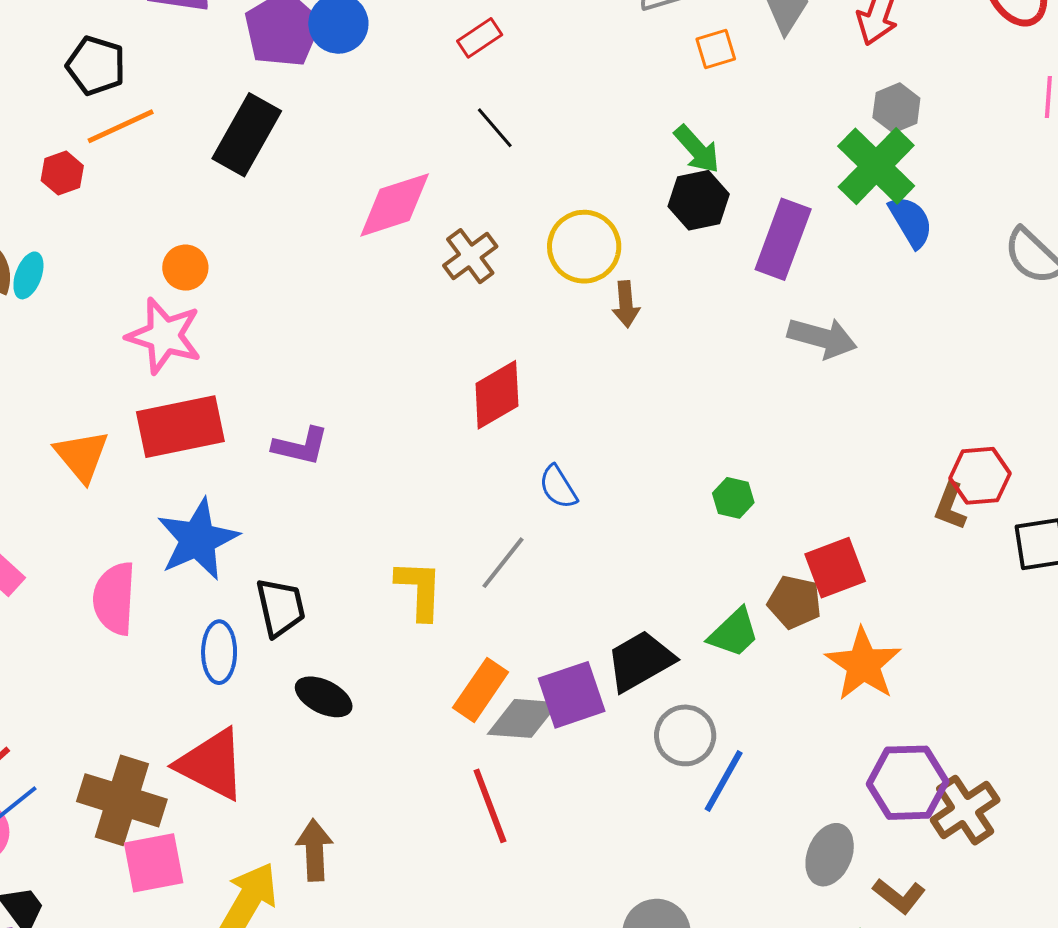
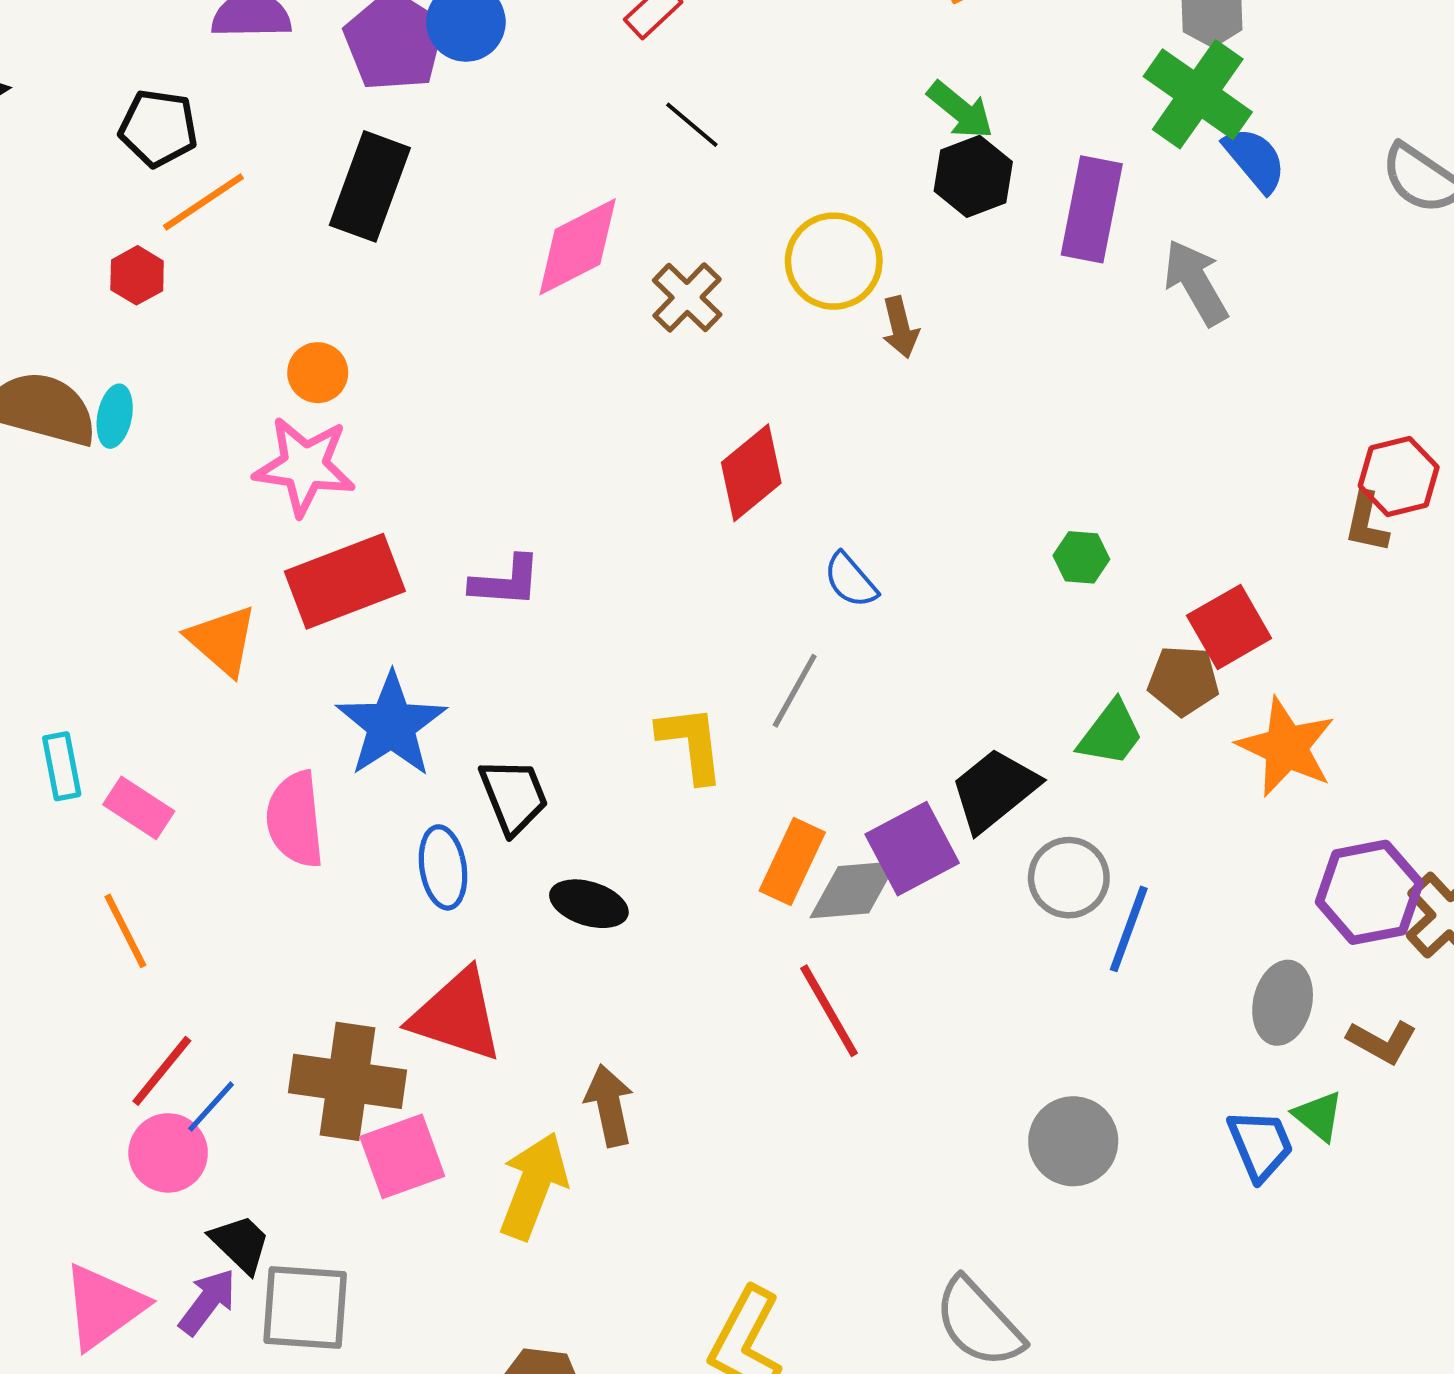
gray arrow: (822, 338) -> (1196, 282), moved, turned -126

